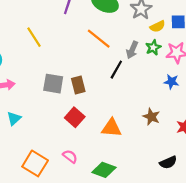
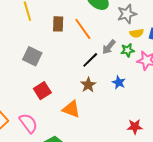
blue star: (171, 82) -> (119, 82), moved
brown rectangle: (78, 85) -> (58, 24), moved
brown star: (151, 117) -> (88, 85), moved
pink semicircle: (70, 156) -> (28, 123), size x1.5

